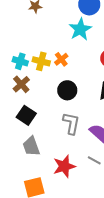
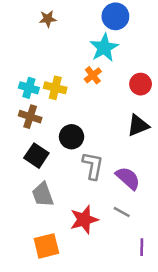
orange cross: (61, 59) -> (93, 75), moved
brown cross: (21, 84) -> (30, 117), turned -30
black circle: (67, 90) -> (72, 137), moved

